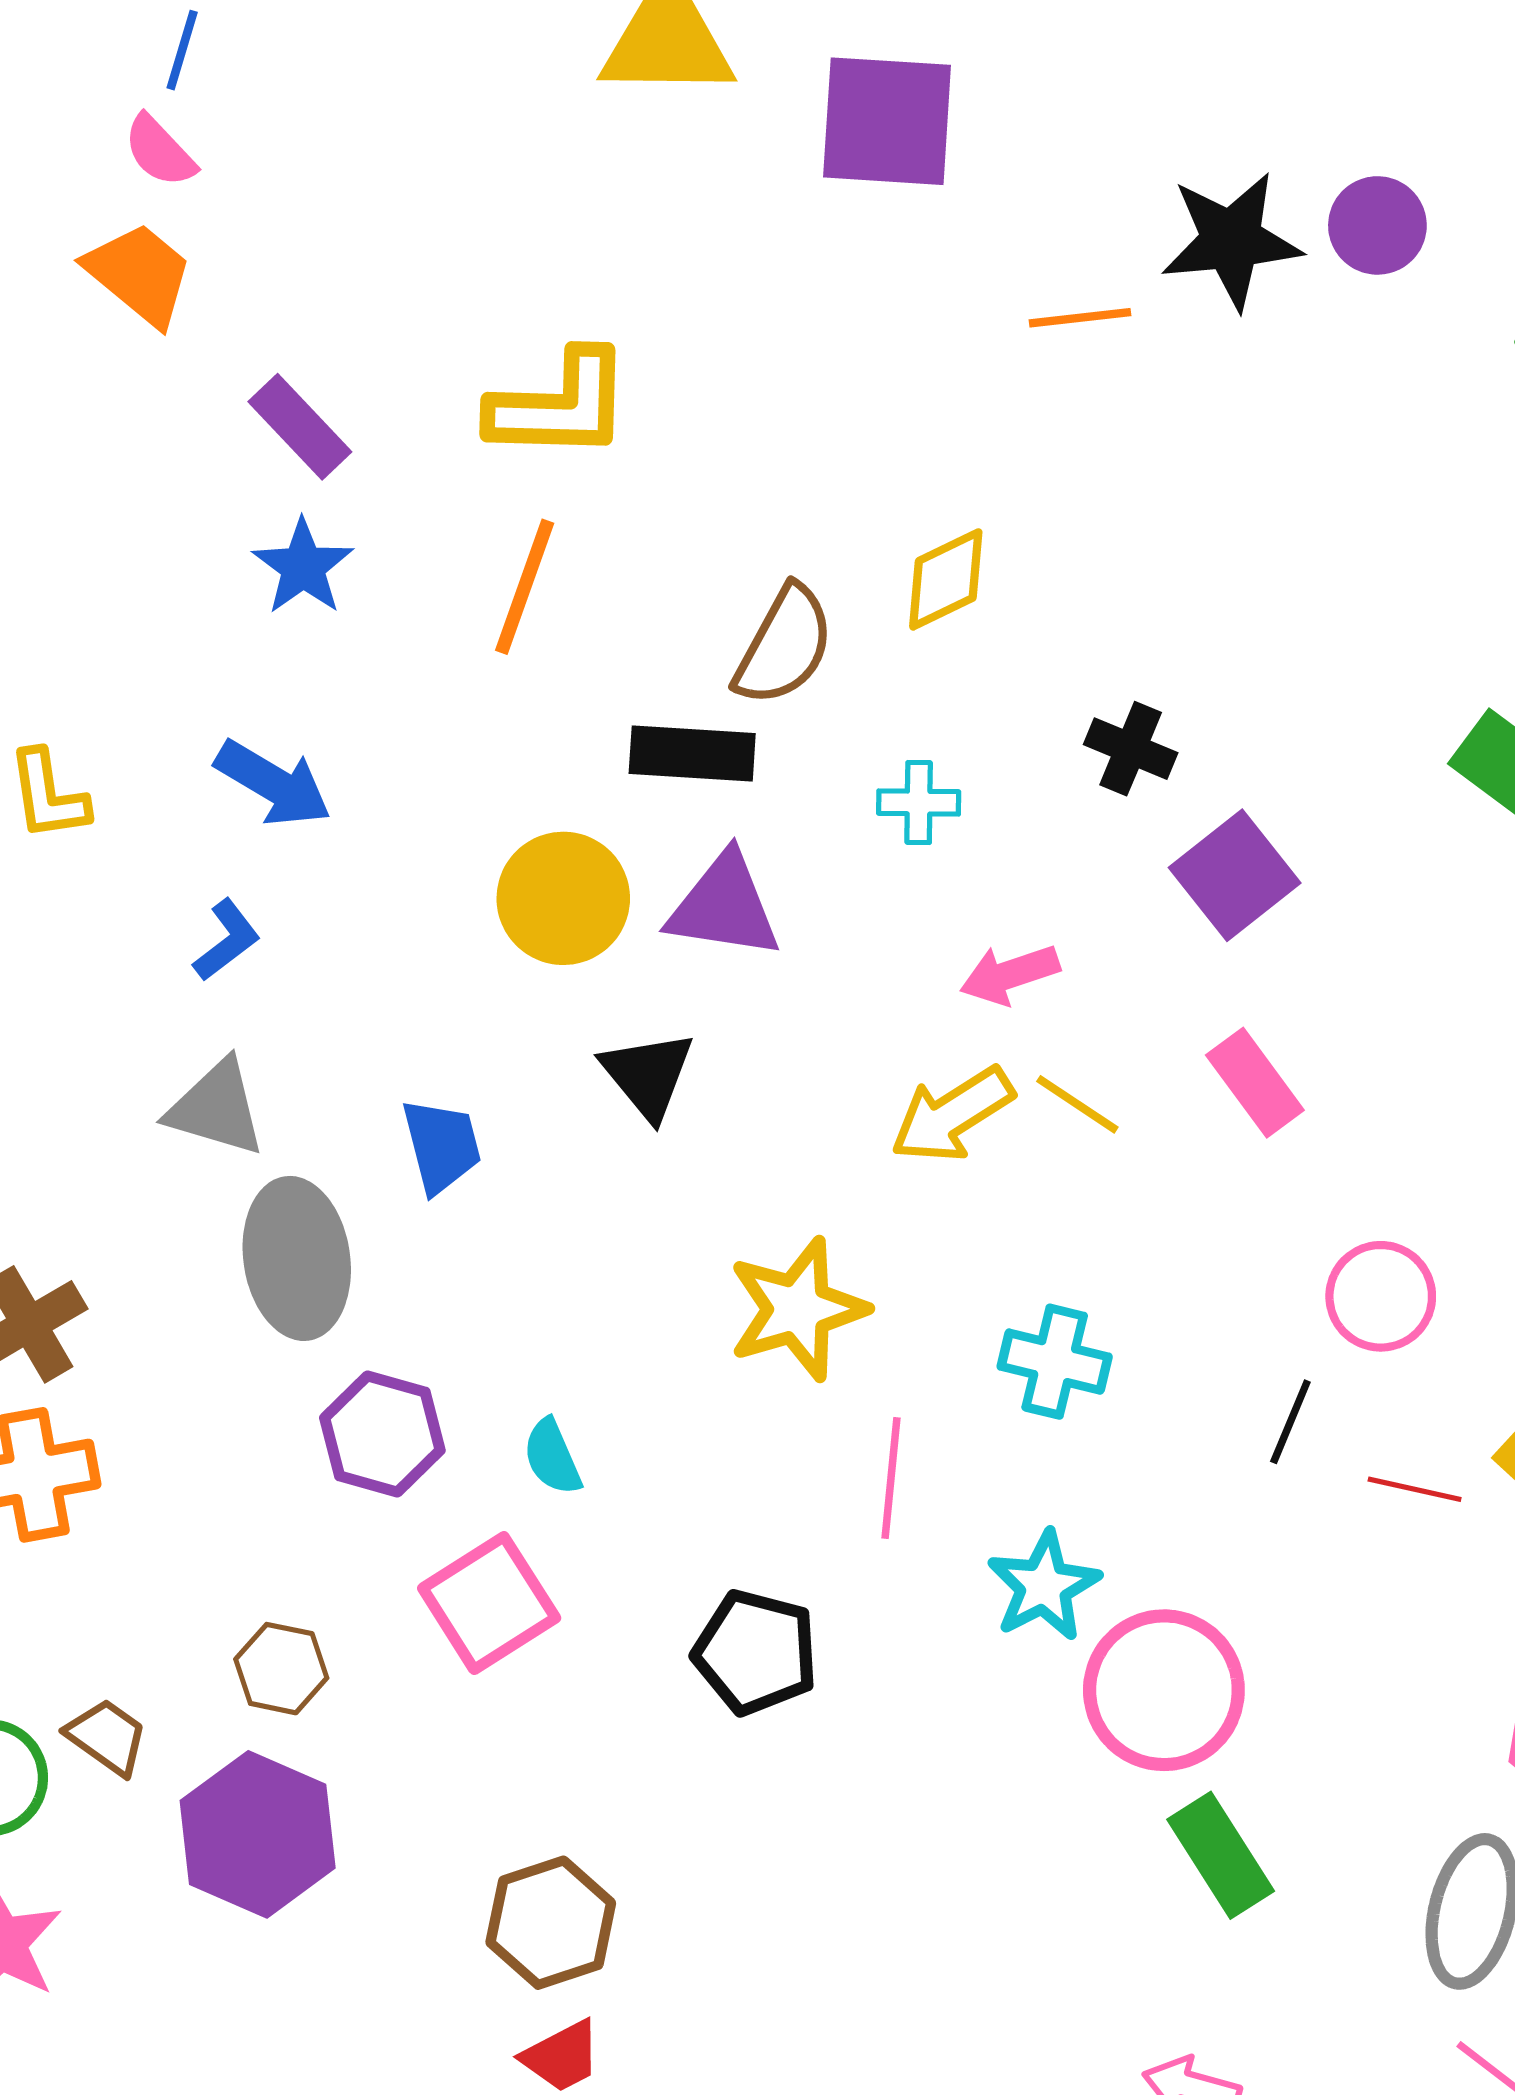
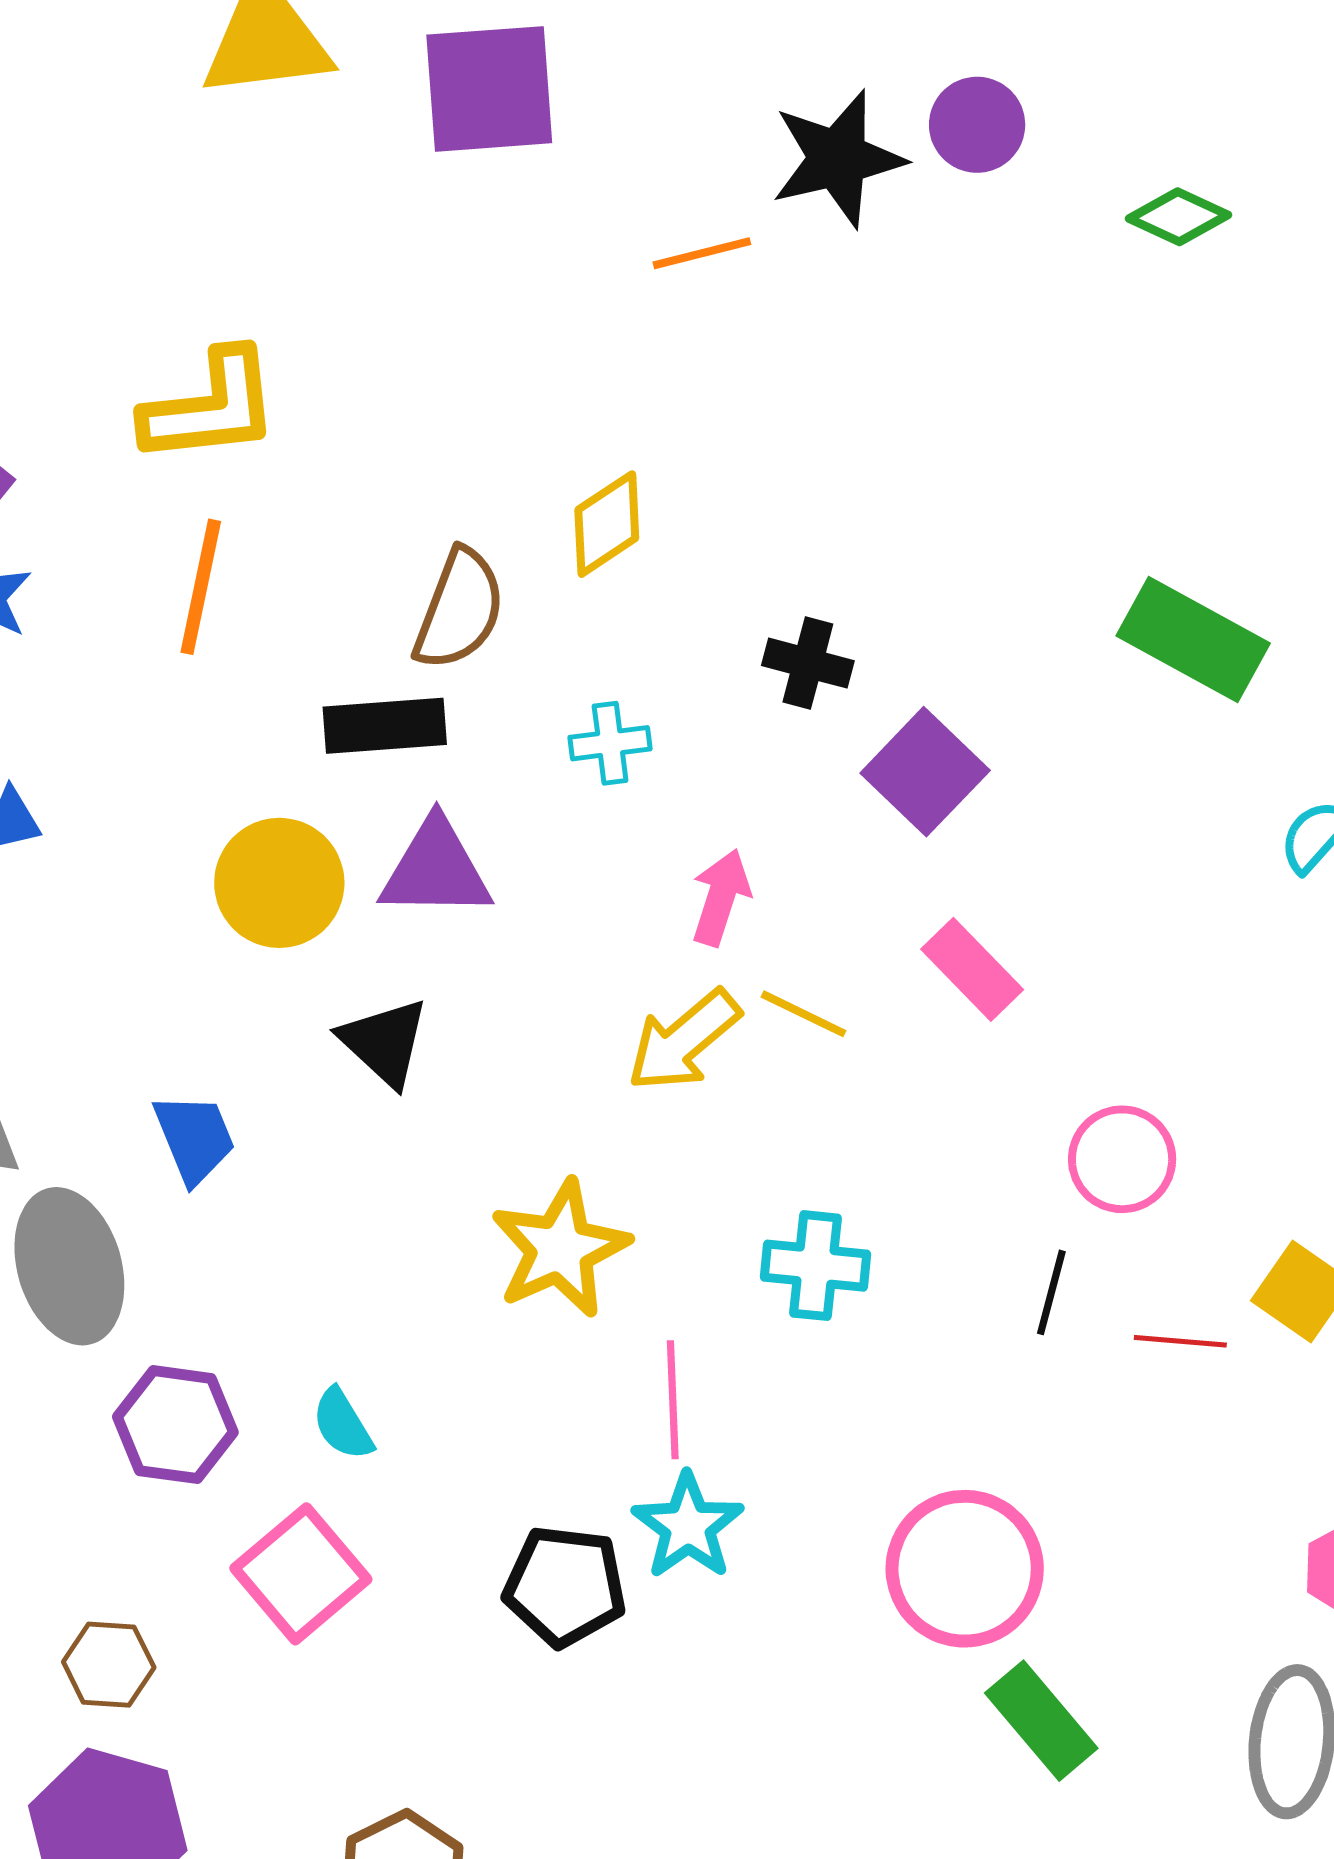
pink arrow: (1010, 974) -> (721, 897), turned 134
cyan star: (1044, 1586) -> (688, 1526), moved

